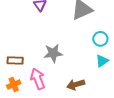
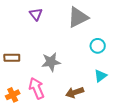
brown rectangle: (15, 61) -> (12, 58), moved
cyan triangle: (102, 61) -> (100, 76), moved

